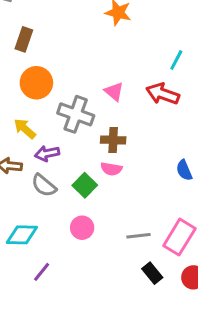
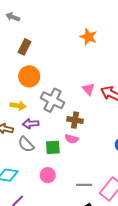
pink triangle: (114, 91) -> (88, 89), moved
yellow arrow: (25, 129) -> (18, 106), turned 140
green square: (85, 185) -> (53, 147), turned 35

